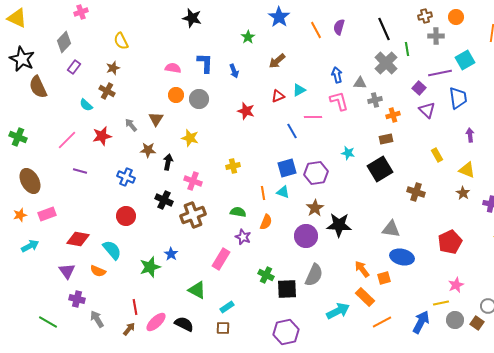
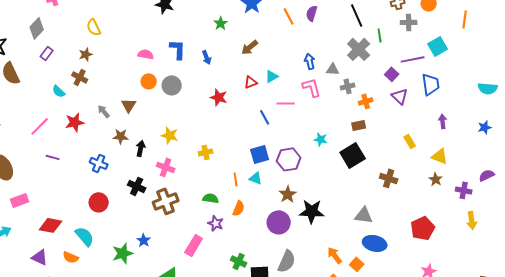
yellow star: (190, 138) -> (170, 135), moved
purple triangle: (67, 271) -> (40, 257), turned -30
orange square: (384, 278) -> (357, 264), turned -32

